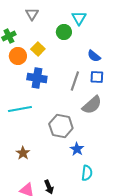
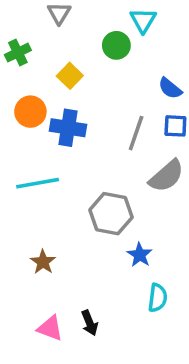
orange circle: (18, 56) -> (30, 112), moved

